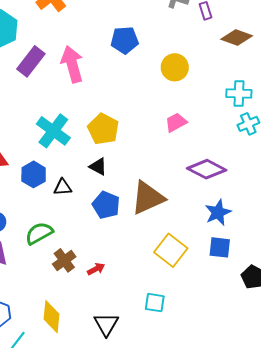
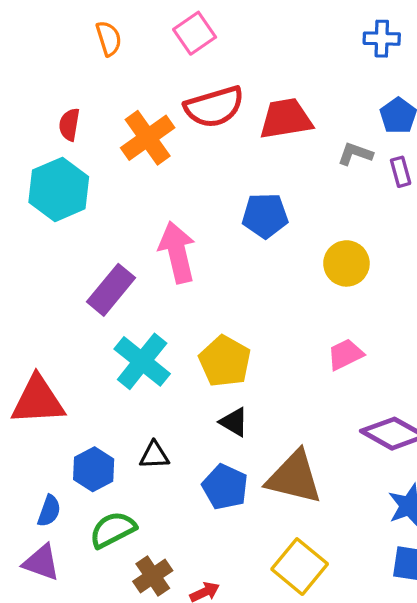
purple rectangle: (31, 61) -> (111, 290), moved
black triangle: (98, 167) -> (234, 422), moved
blue hexagon: (34, 174) -> (94, 469), moved
brown triangle: (148, 198) -> (294, 477), turned 36
yellow square: (171, 250) -> (300, 567), moved

